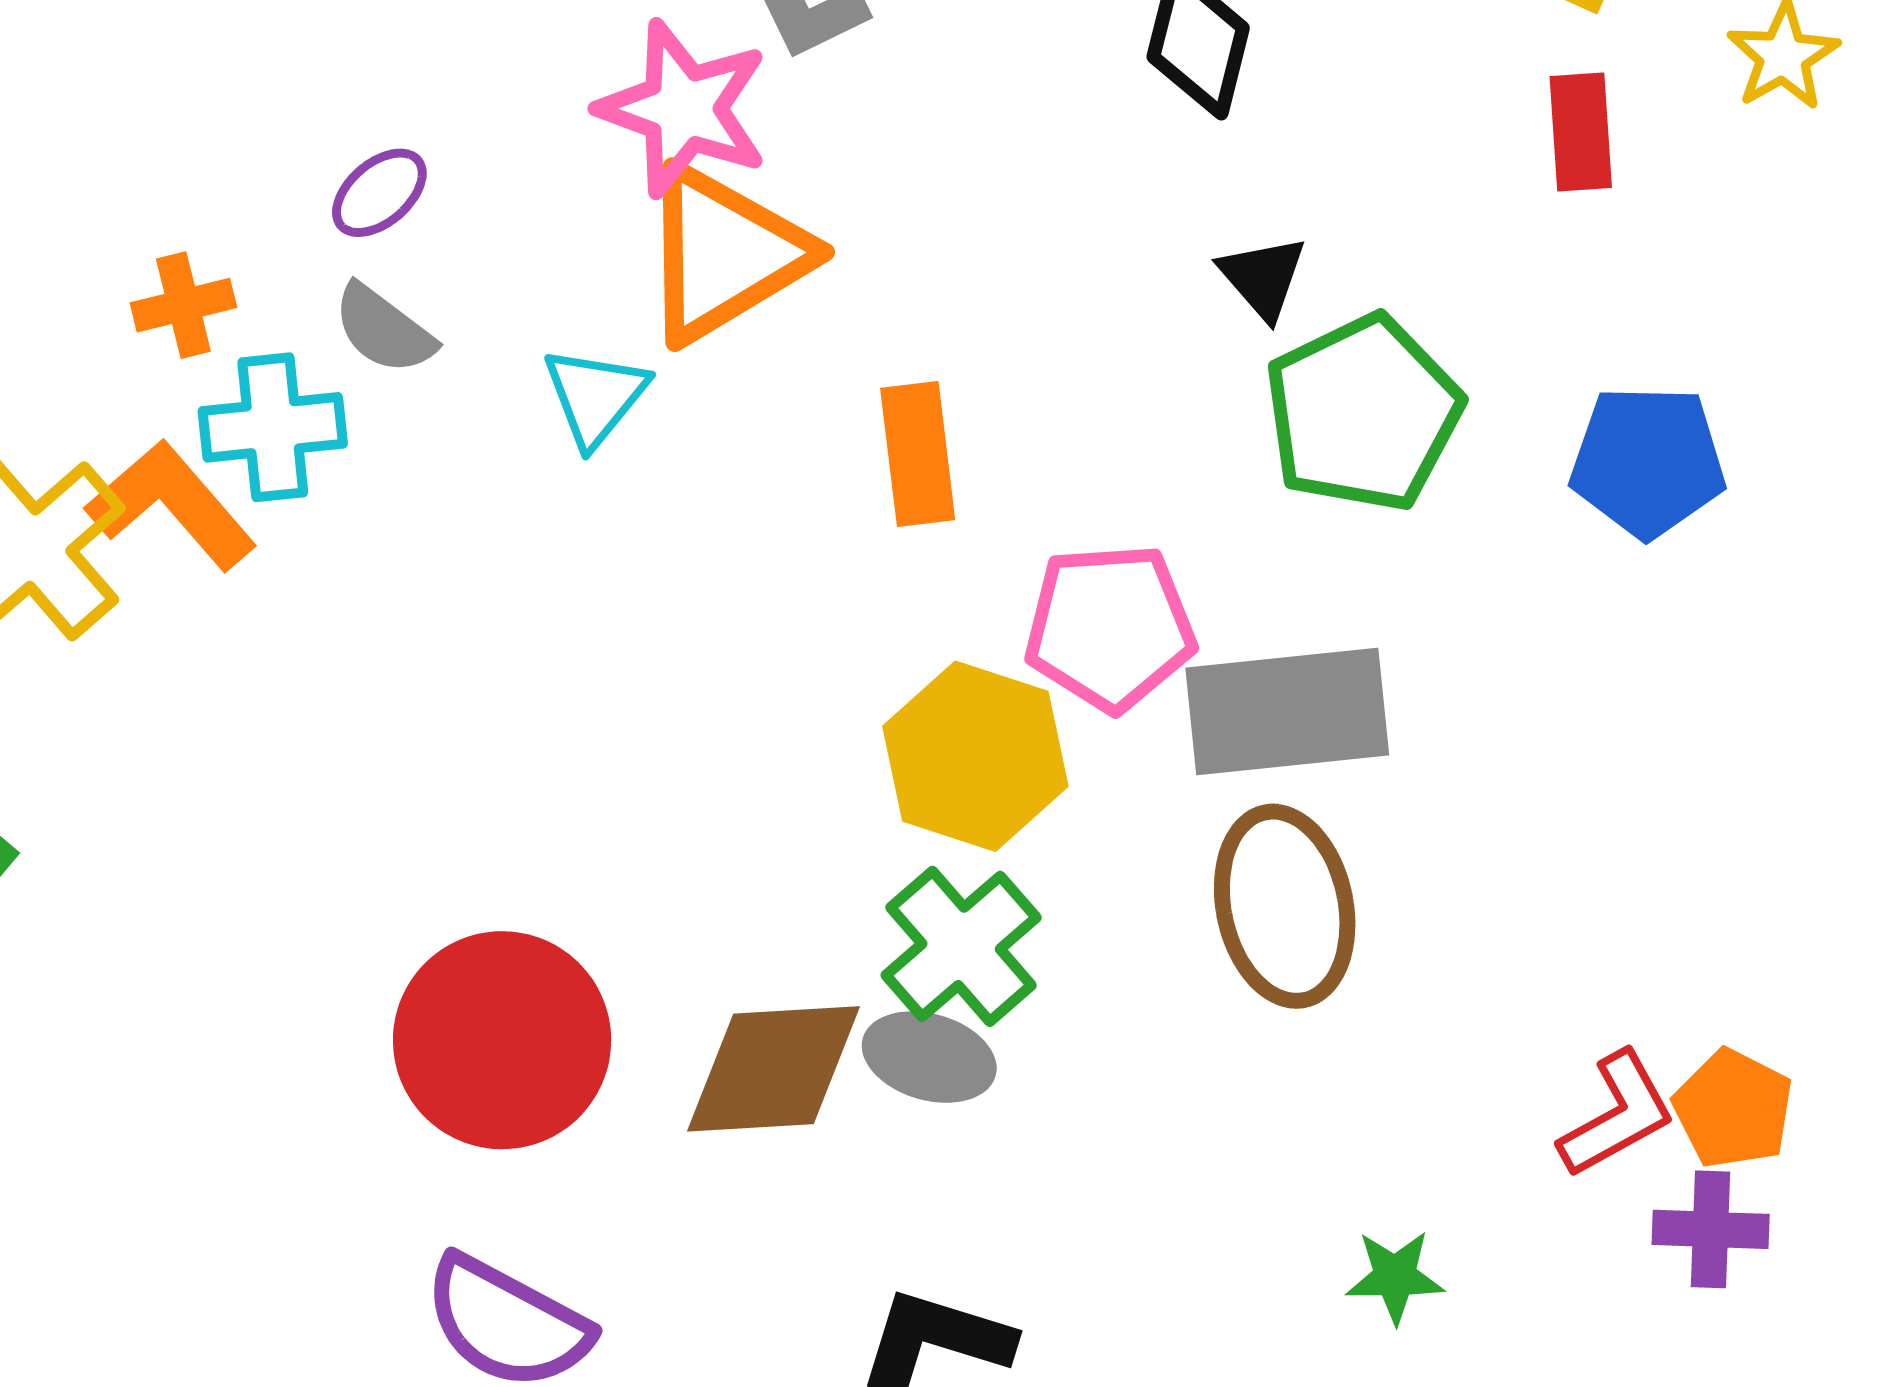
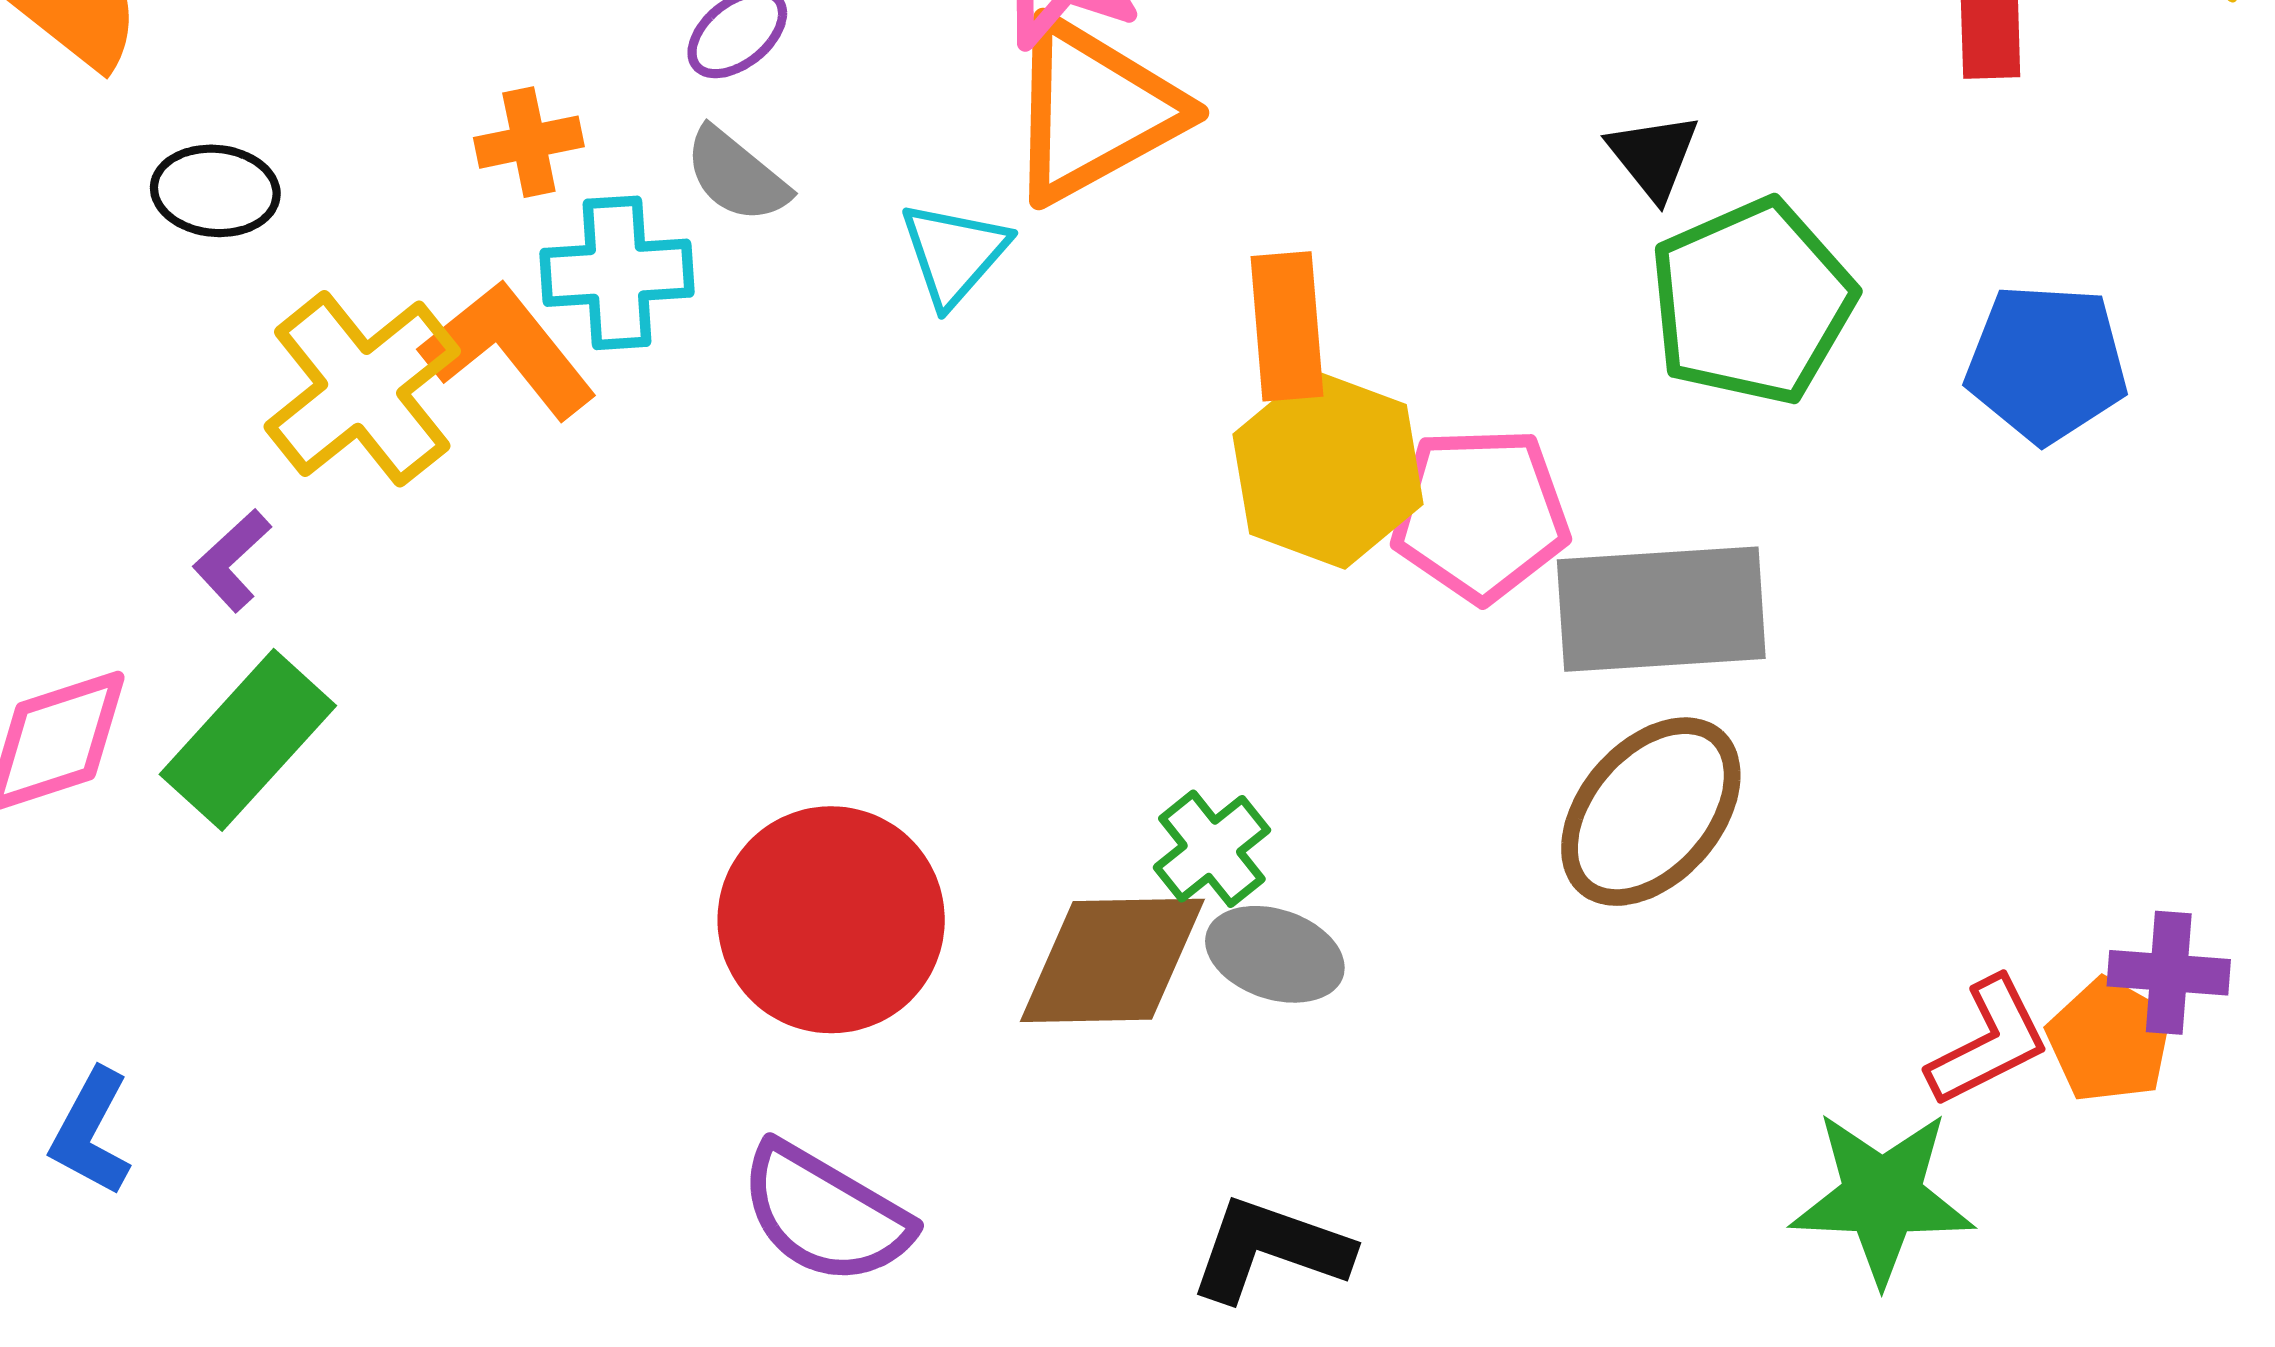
yellow hexagon: (975, 756) -> (1328, 469), moved
brown ellipse: (1285, 906) -> (1651, 812), turned 51
green cross: (961, 946) -> (1212, 849), moved, size x0.7
purple cross: (1711, 1229) -> (2169, 973), moved
green star: (1395, 1277) -> (1882, 1197), moved, size x1.8

